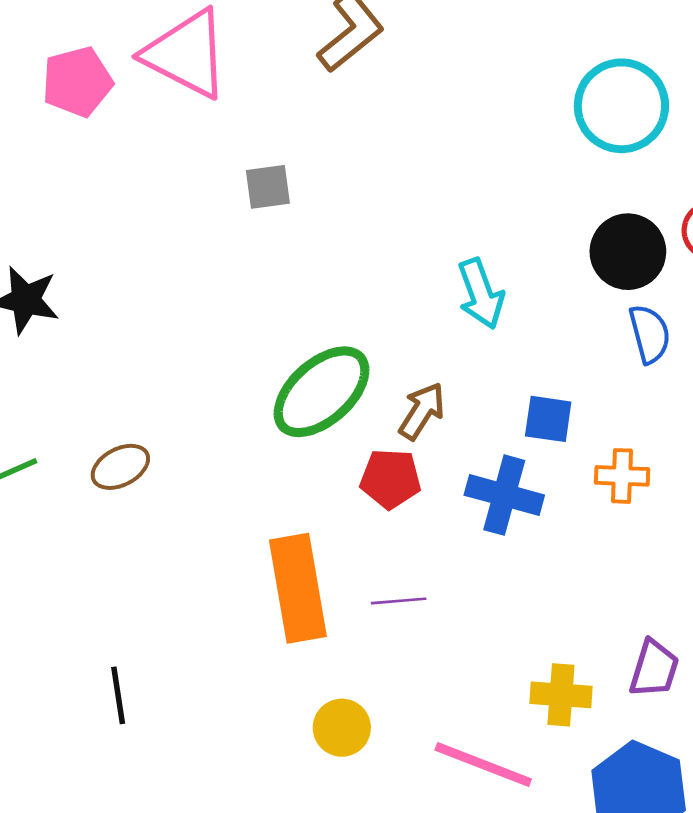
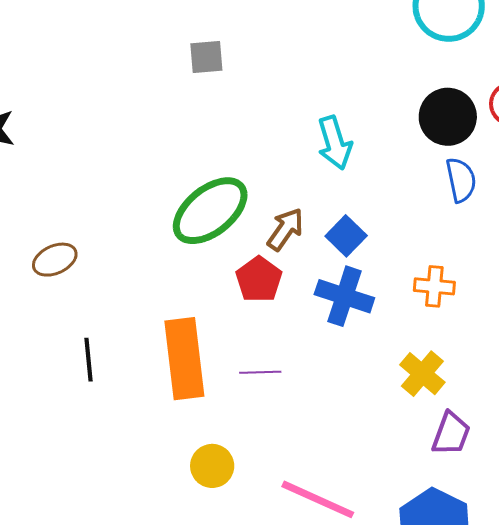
gray square: (268, 187) -> (206, 57), moved
blue square: (548, 419) -> (346, 236), moved, turned 33
red pentagon: (390, 479) -> (259, 279), turned 30
black line: (118, 695) -> (88, 360), moved
yellow cross: (561, 695) -> (422, 374), moved, turned 33

